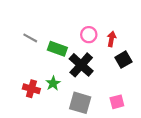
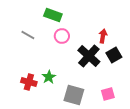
pink circle: (89, 35) -> (62, 36), moved
green rectangle: (57, 49) -> (53, 15), moved
black cross: (81, 65) -> (89, 56), moved

